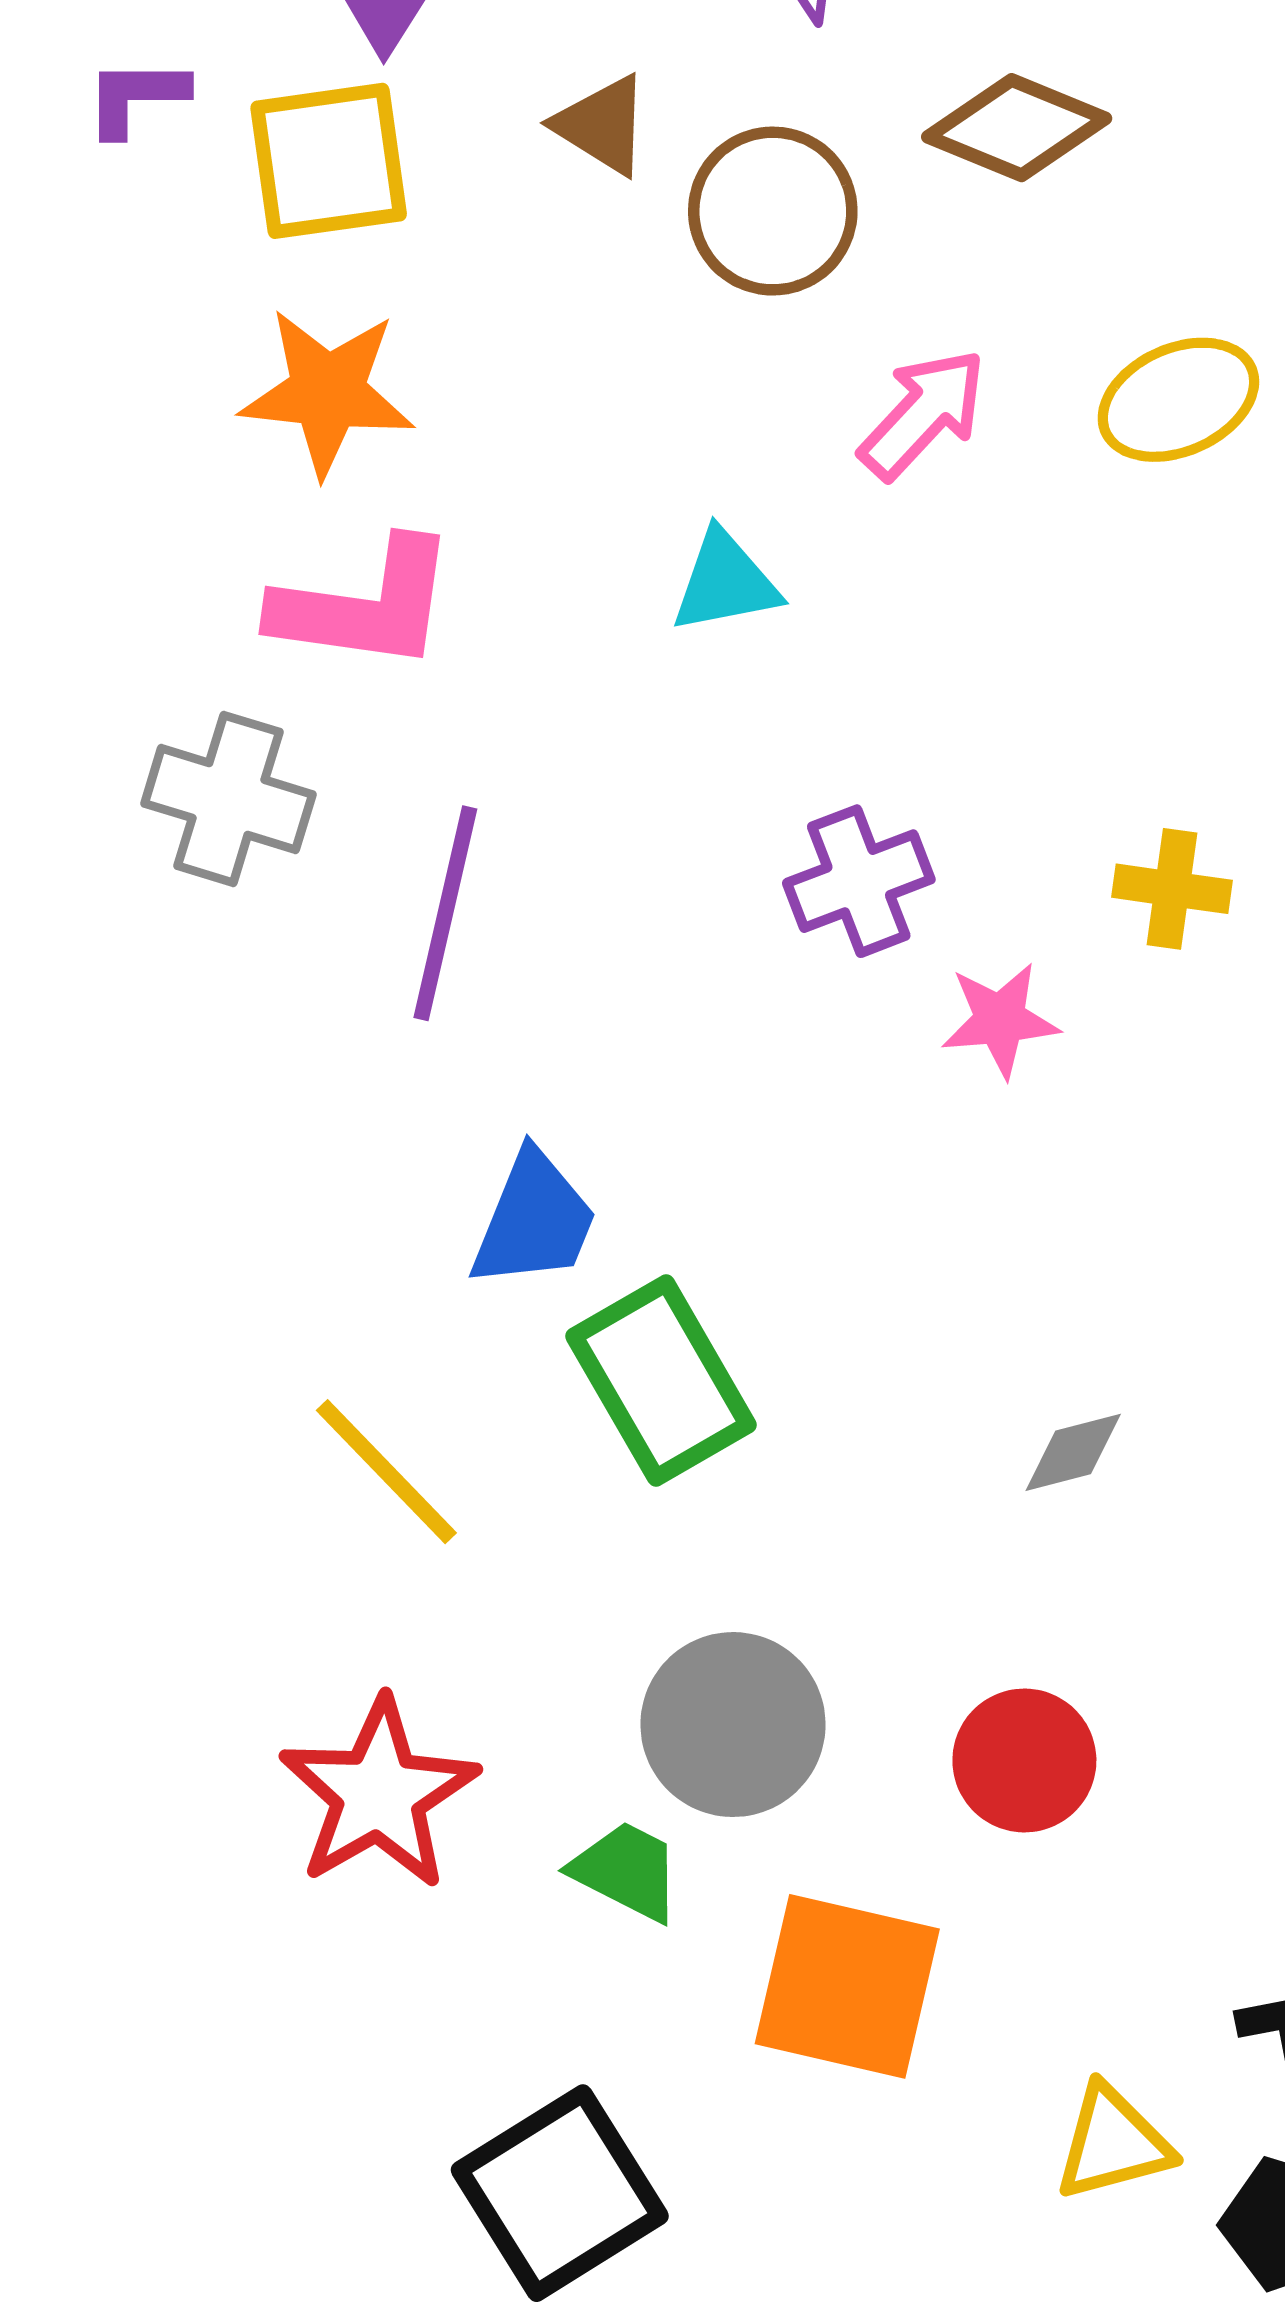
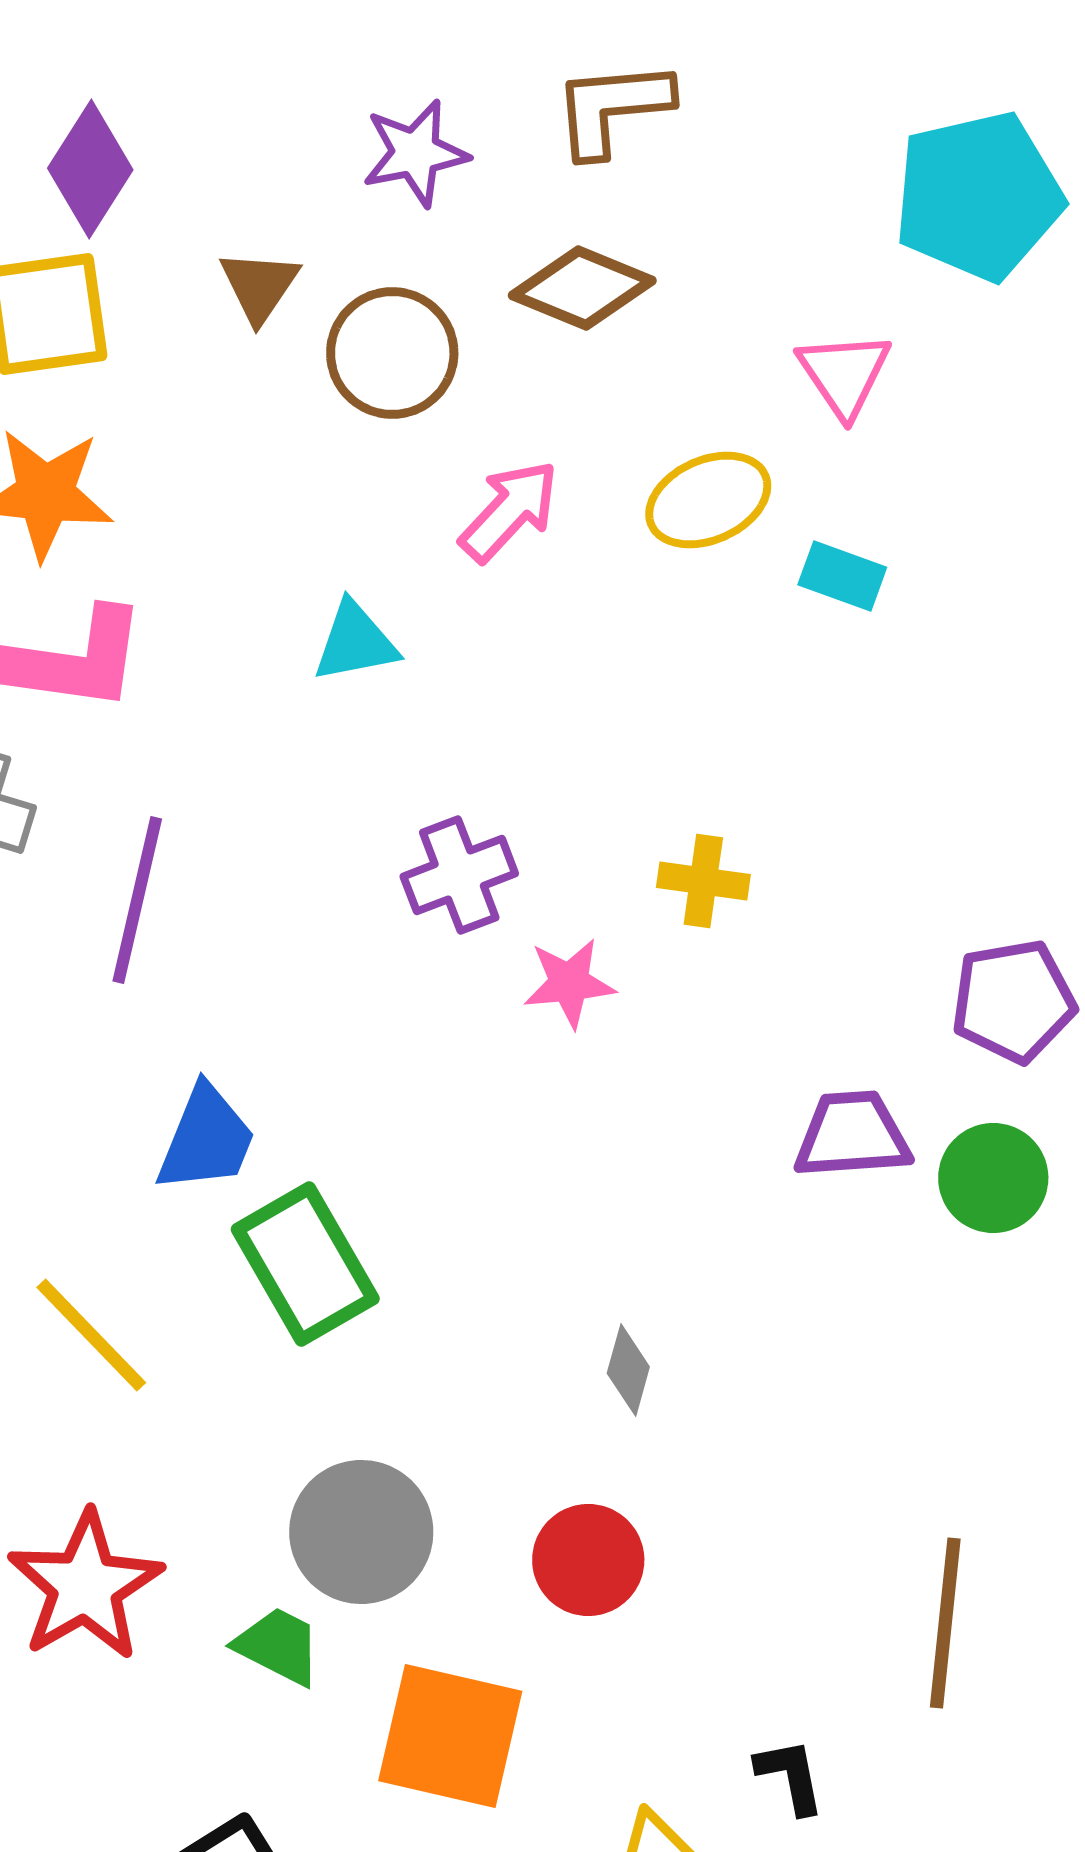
brown triangle: (602, 125) -> (259, 286), turned 32
gray diamond: (1073, 1452) -> (628, 1370), moved, turned -60

